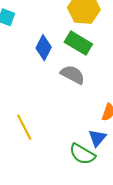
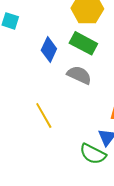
yellow line: (24, 127) -> (44, 116), moved

